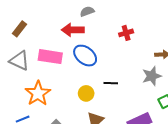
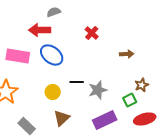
red cross: (126, 33) -> (92, 33), turned -32
gray star: (152, 76) -> (98, 90), moved

